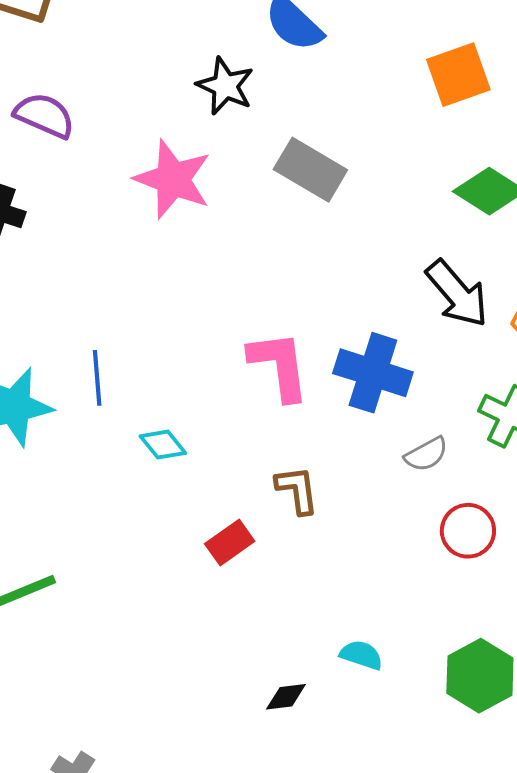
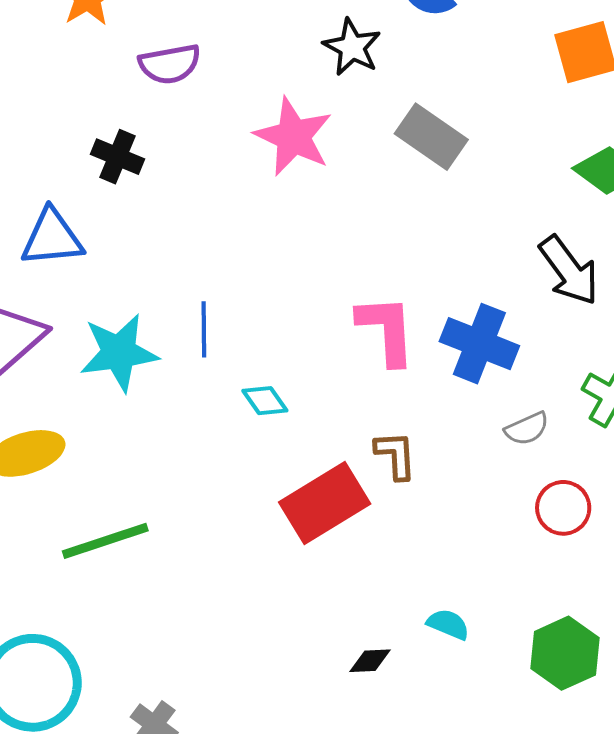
purple semicircle: (44, 115) -> (170, 64), turned 142
red rectangle: (230, 543) -> (325, 503), size x1.8

